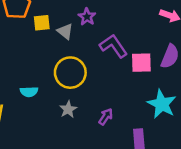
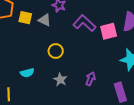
yellow square: (42, 23) -> (25, 18), turned 32
yellow circle: (70, 73) -> (56, 51), size x0.6

